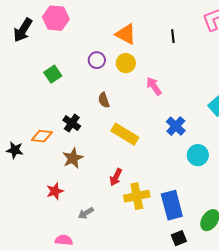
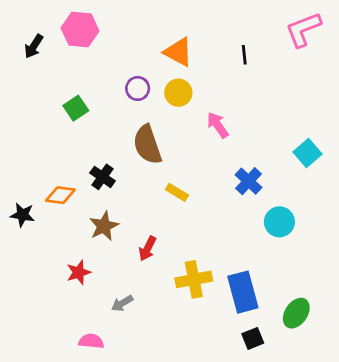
black arrow: (23, 30) -> (34, 46), size x0.7
brown semicircle: (104, 100) -> (147, 145), size x1.8
yellow rectangle: (125, 134) -> (177, 192), size x0.6
red arrow: (116, 177) -> (147, 249), moved

